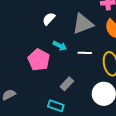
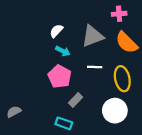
cyan arrow: (60, 46) -> (63, 51), moved
pink pentagon: (39, 60) -> (60, 77), moved

